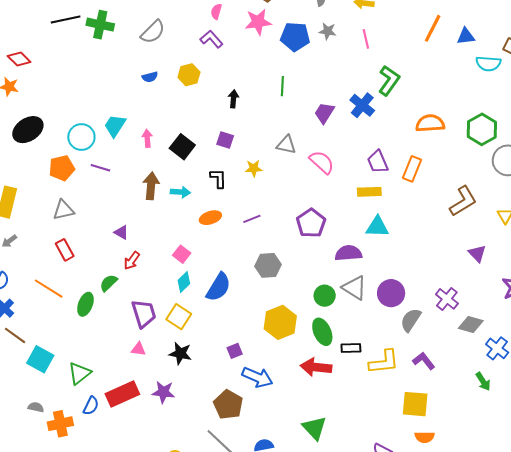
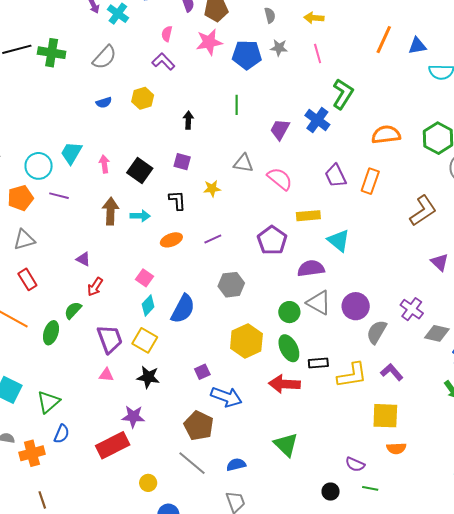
yellow rectangle: (369, 192) -> (308, 216), moved
cyan triangle: (377, 227) -> (339, 241), turned 40
red rectangle: (122, 394) -> (113, 445), moved

